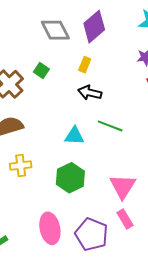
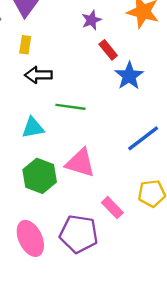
pink triangle: (123, 186) -> (80, 163), moved, turned -32

